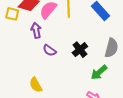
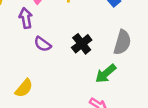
yellow semicircle: (36, 85) -> (24, 88), turned -112

